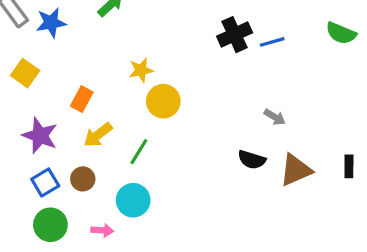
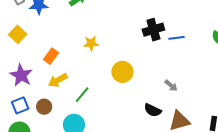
yellow circle: (163, 101) -> (122, 72), moved

